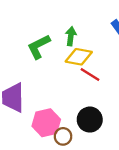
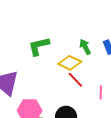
green arrow: (71, 36) -> (85, 47), moved, turned -49

